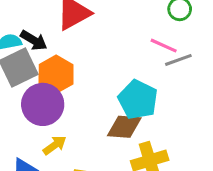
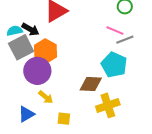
cyan pentagon: (138, 100) -> (114, 65), moved
yellow arrow: (55, 145) -> (46, 97), turned 77

